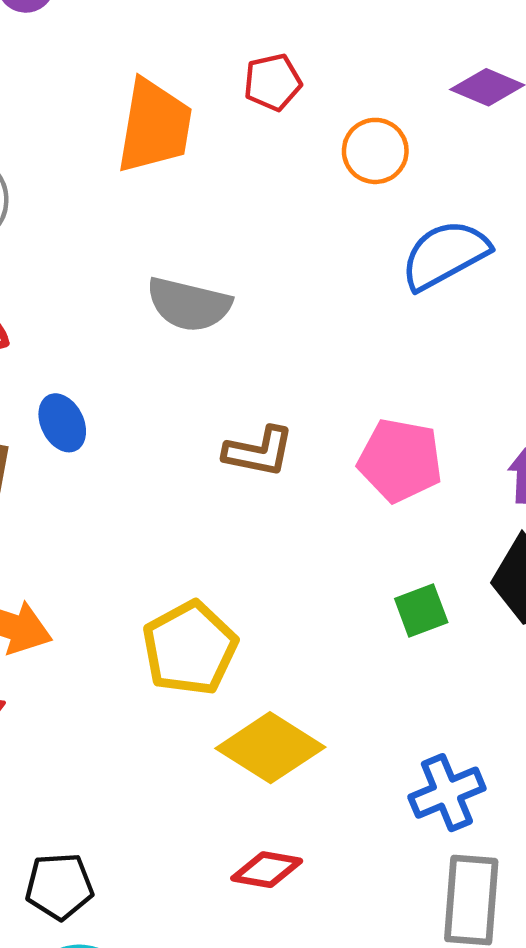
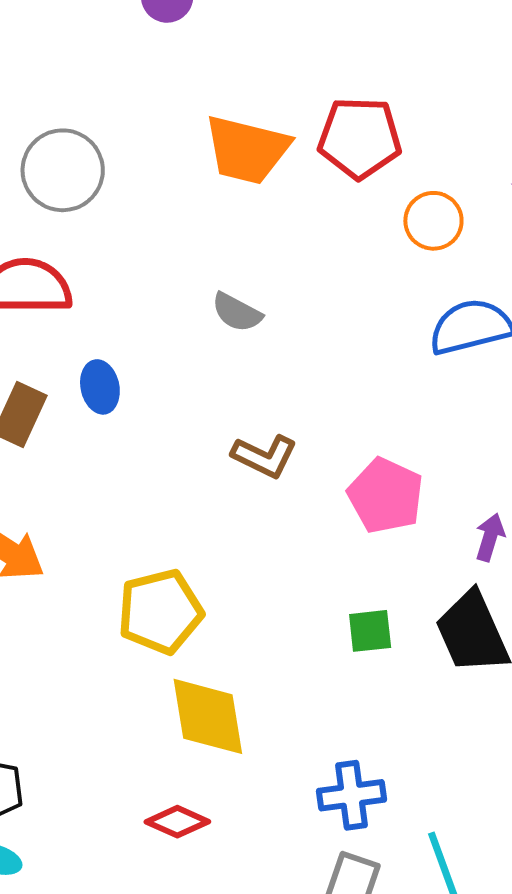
red pentagon: (273, 82) -> (360, 138), size x1.6
orange trapezoid: (154, 126) -> (247, 150), turned 80
gray semicircle: (189, 304) -> (237, 312), size x0.7
yellow diamond: (270, 748) -> (208, 716), turned 34

